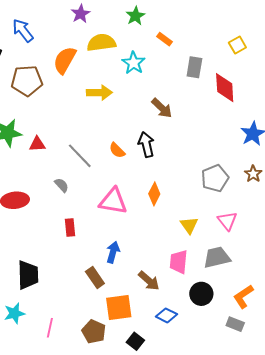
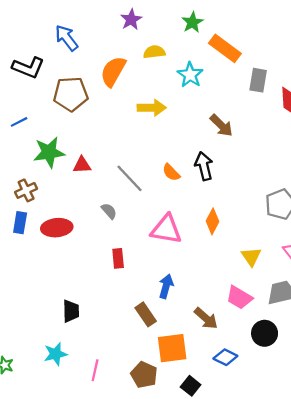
orange rectangle: (165, 39) -> (225, 48), size x1.8
yellow semicircle: (101, 43) -> (154, 52), size x0.7
pink trapezoid: (179, 262) -> (239, 297), turned -65
black trapezoid: (28, 275) -> (71, 311), size x0.7

